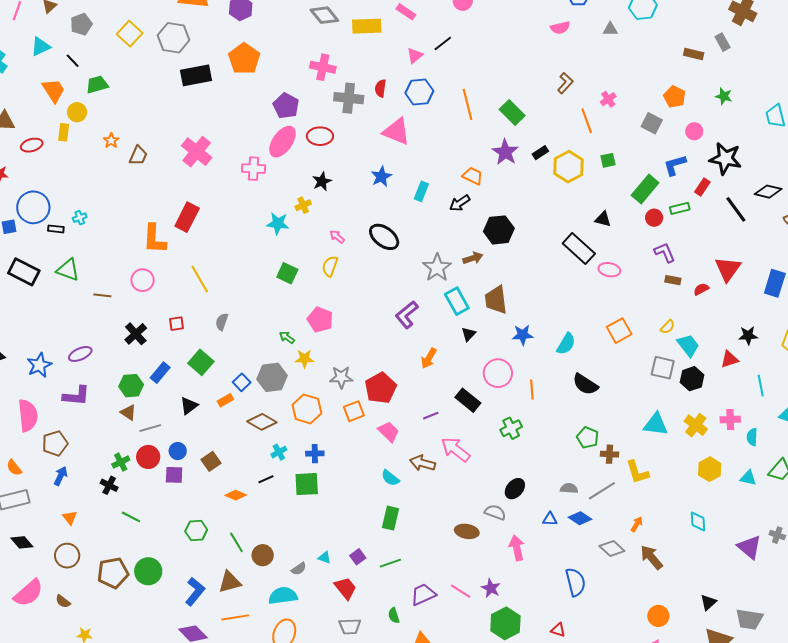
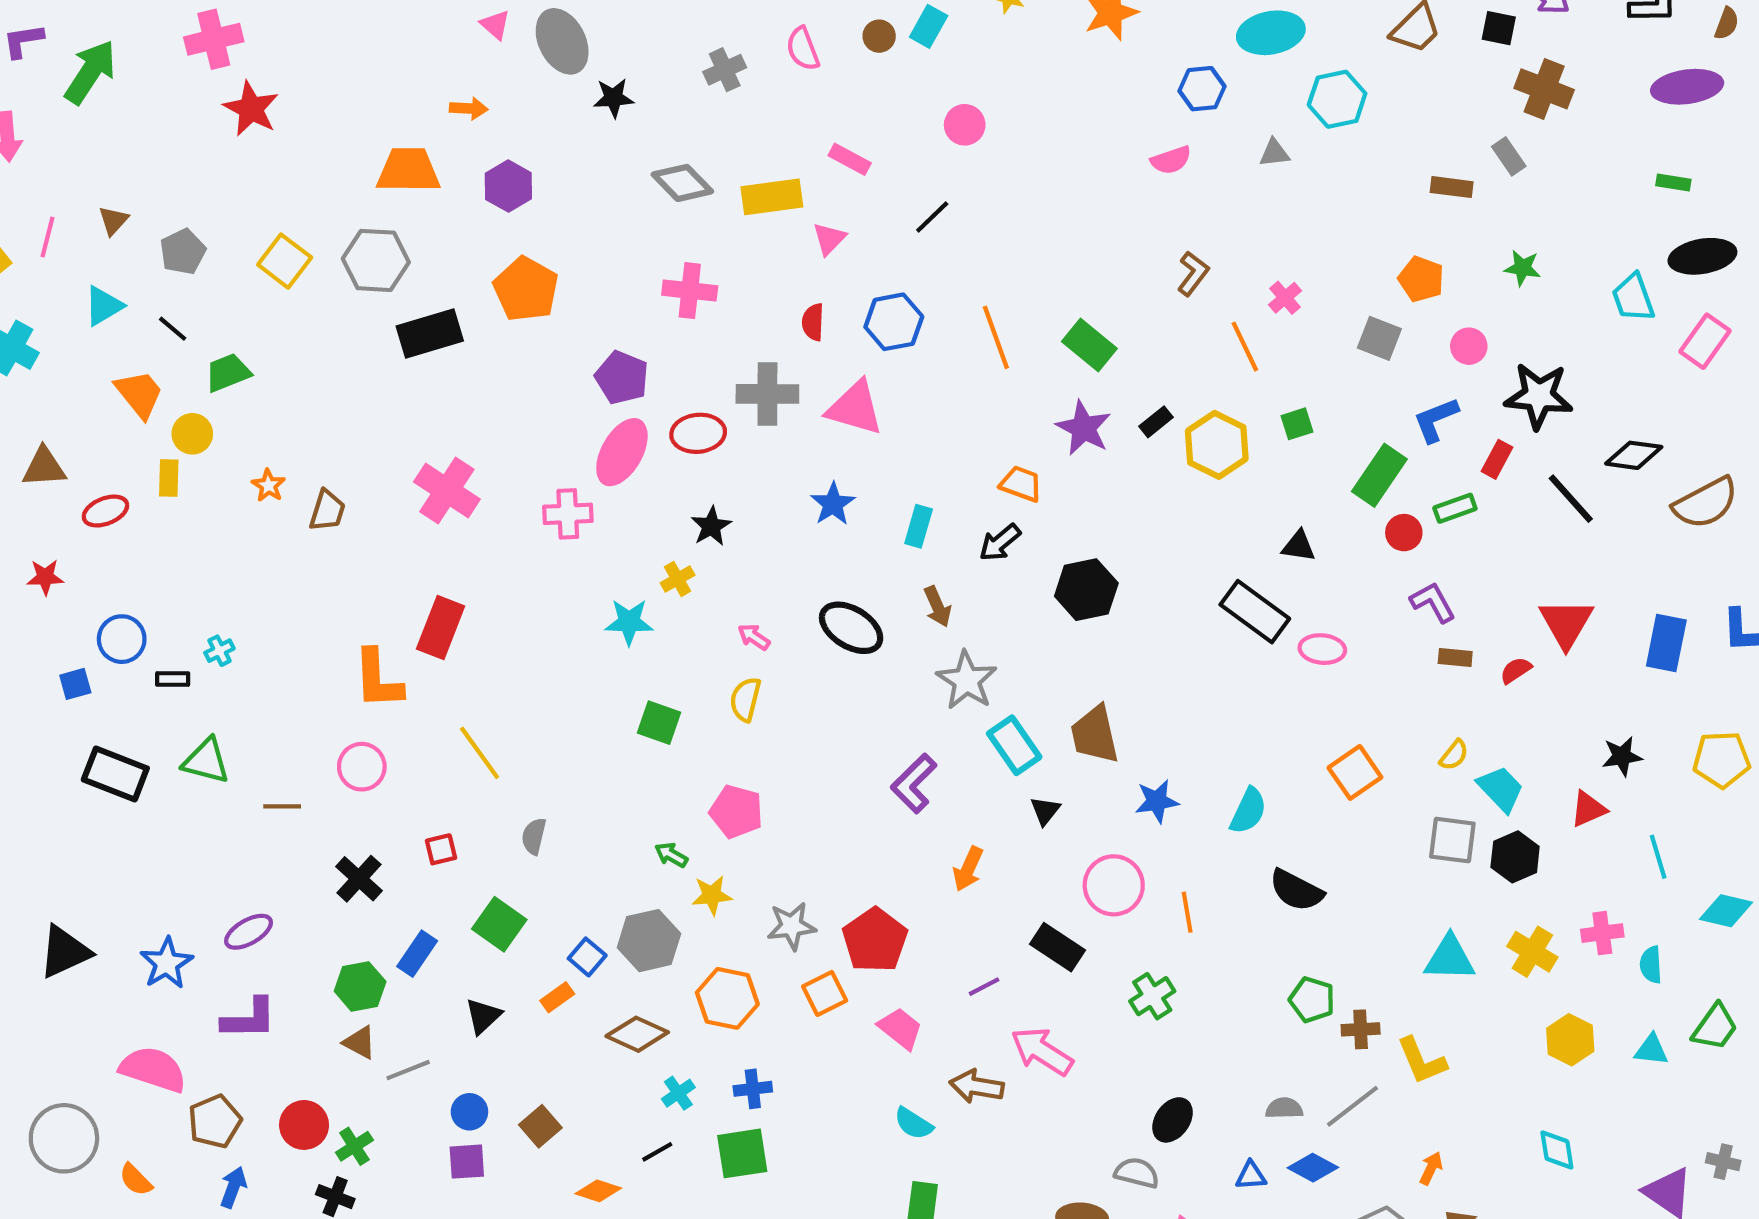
pink triangle: (415, 56) -> (829, 239), moved
gray cross: (349, 98) -> (767, 394), moved
blue circle: (33, 207) -> (122, 639), size x0.7
brown arrow: (473, 258) -> (938, 607), moved, turned 90
pink semicircle: (28, 415) -> (153, 1069), turned -60
red circle: (148, 457) -> (304, 1125), moved

